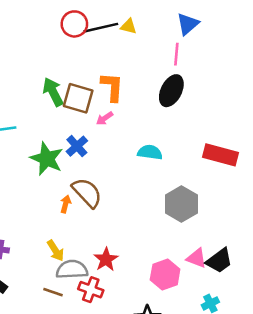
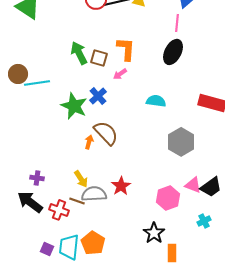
brown square: (78, 98) -> (99, 58), size x0.7
red cross: (91, 290) -> (59, 210), moved
brown line: (53, 292) -> (77, 201), moved

